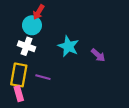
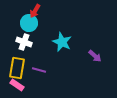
purple arrow: (98, 55) -> (95, 56), moved
pink rectangle: (19, 94) -> (17, 85), turned -40

